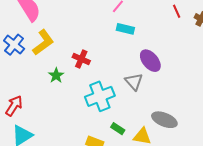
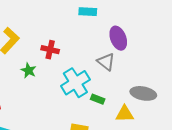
purple ellipse: (150, 61) -> (118, 38), turned 30
green rectangle: (118, 129) -> (98, 99), moved

